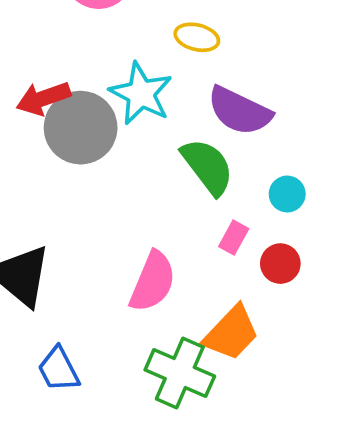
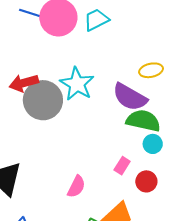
yellow ellipse: (197, 37) -> (151, 70), moved, turned -30
green semicircle: (208, 166) -> (143, 121), moved, turned -44
pink semicircle: (153, 282) -> (76, 187), size x0.7

